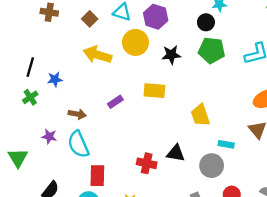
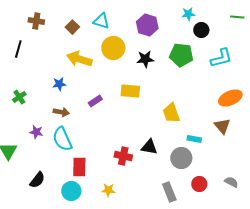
purple hexagon: (156, 17) -> (147, 25), moved
black circle: (206, 22) -> (201, 30), moved
black line: (30, 67) -> (18, 49), moved
blue star: (55, 79) -> (59, 84), moved

